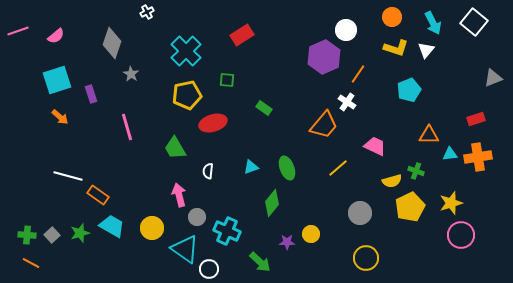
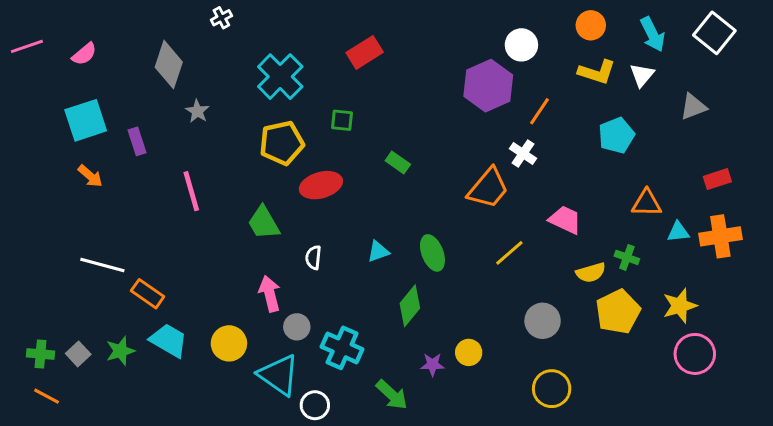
gray triangle: (493, 78) -> (693, 107), moved

